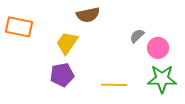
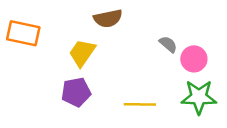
gray semicircle: (137, 36) -> (168, 44), turned 84

